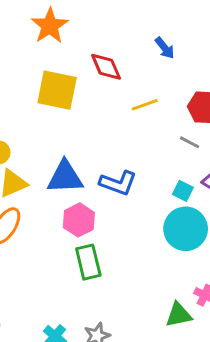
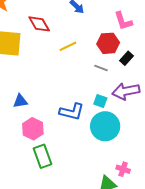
blue triangle: (65, 177) -> (20, 101), size x0.6
blue L-shape: (118, 183) -> (72, 112), moved

